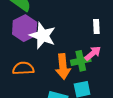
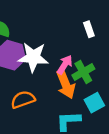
pink arrow: (93, 53) -> (65, 65), moved

